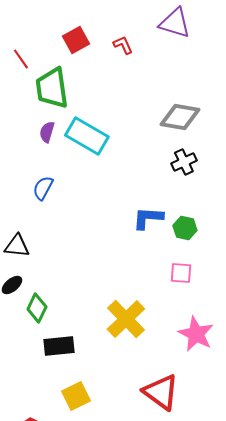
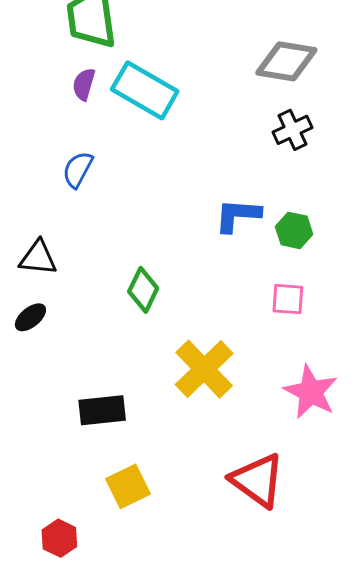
green diamond: (37, 308) -> (143, 290), moved

